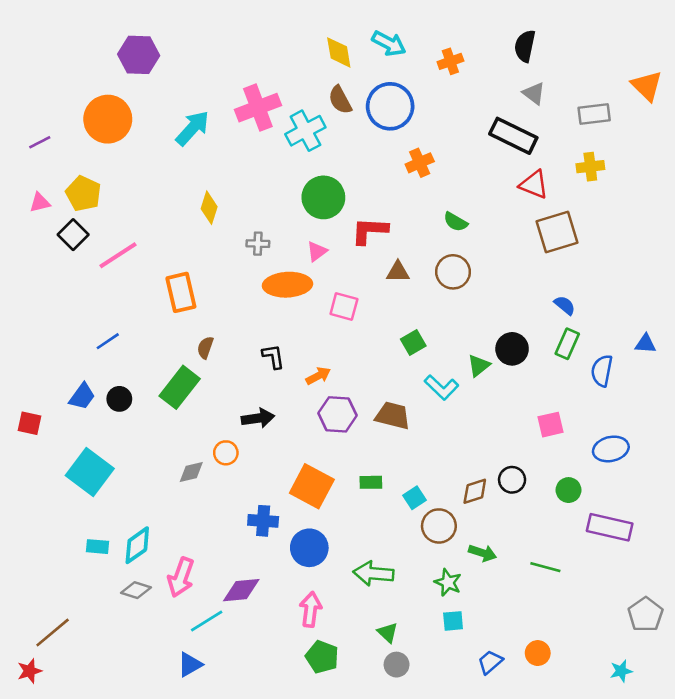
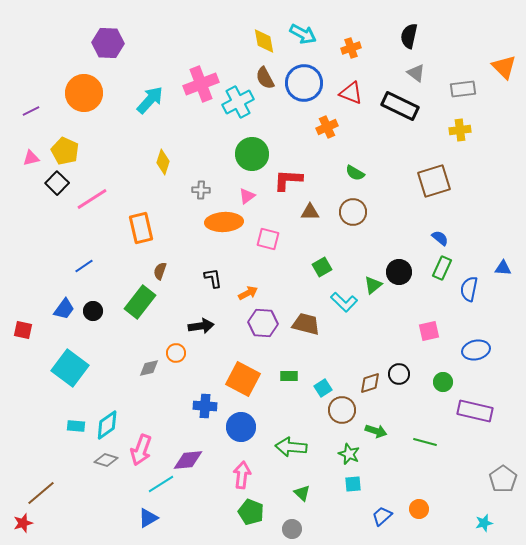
red triangle: (534, 185) -> (351, 93), moved
gray circle: (397, 665) -> (292, 529), moved

